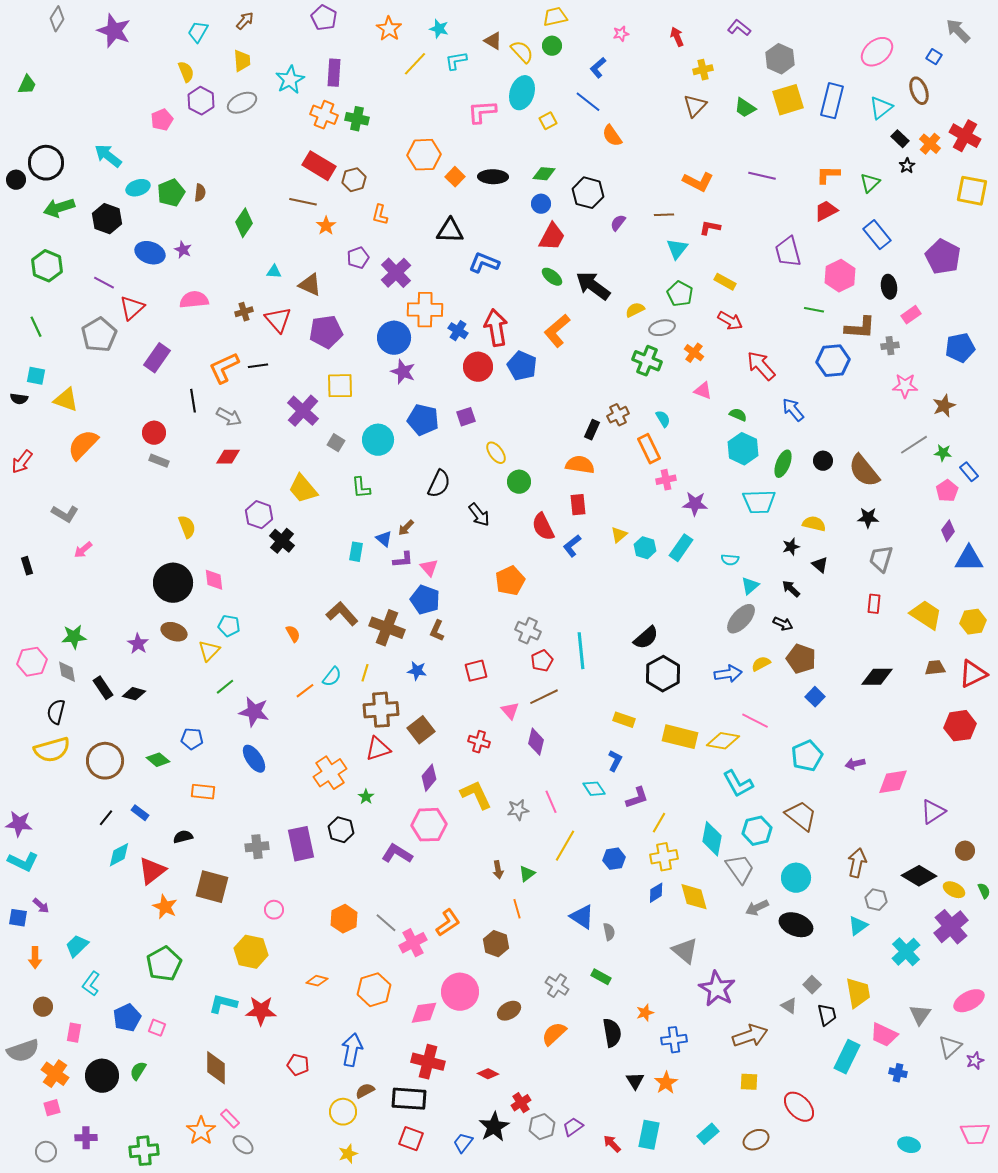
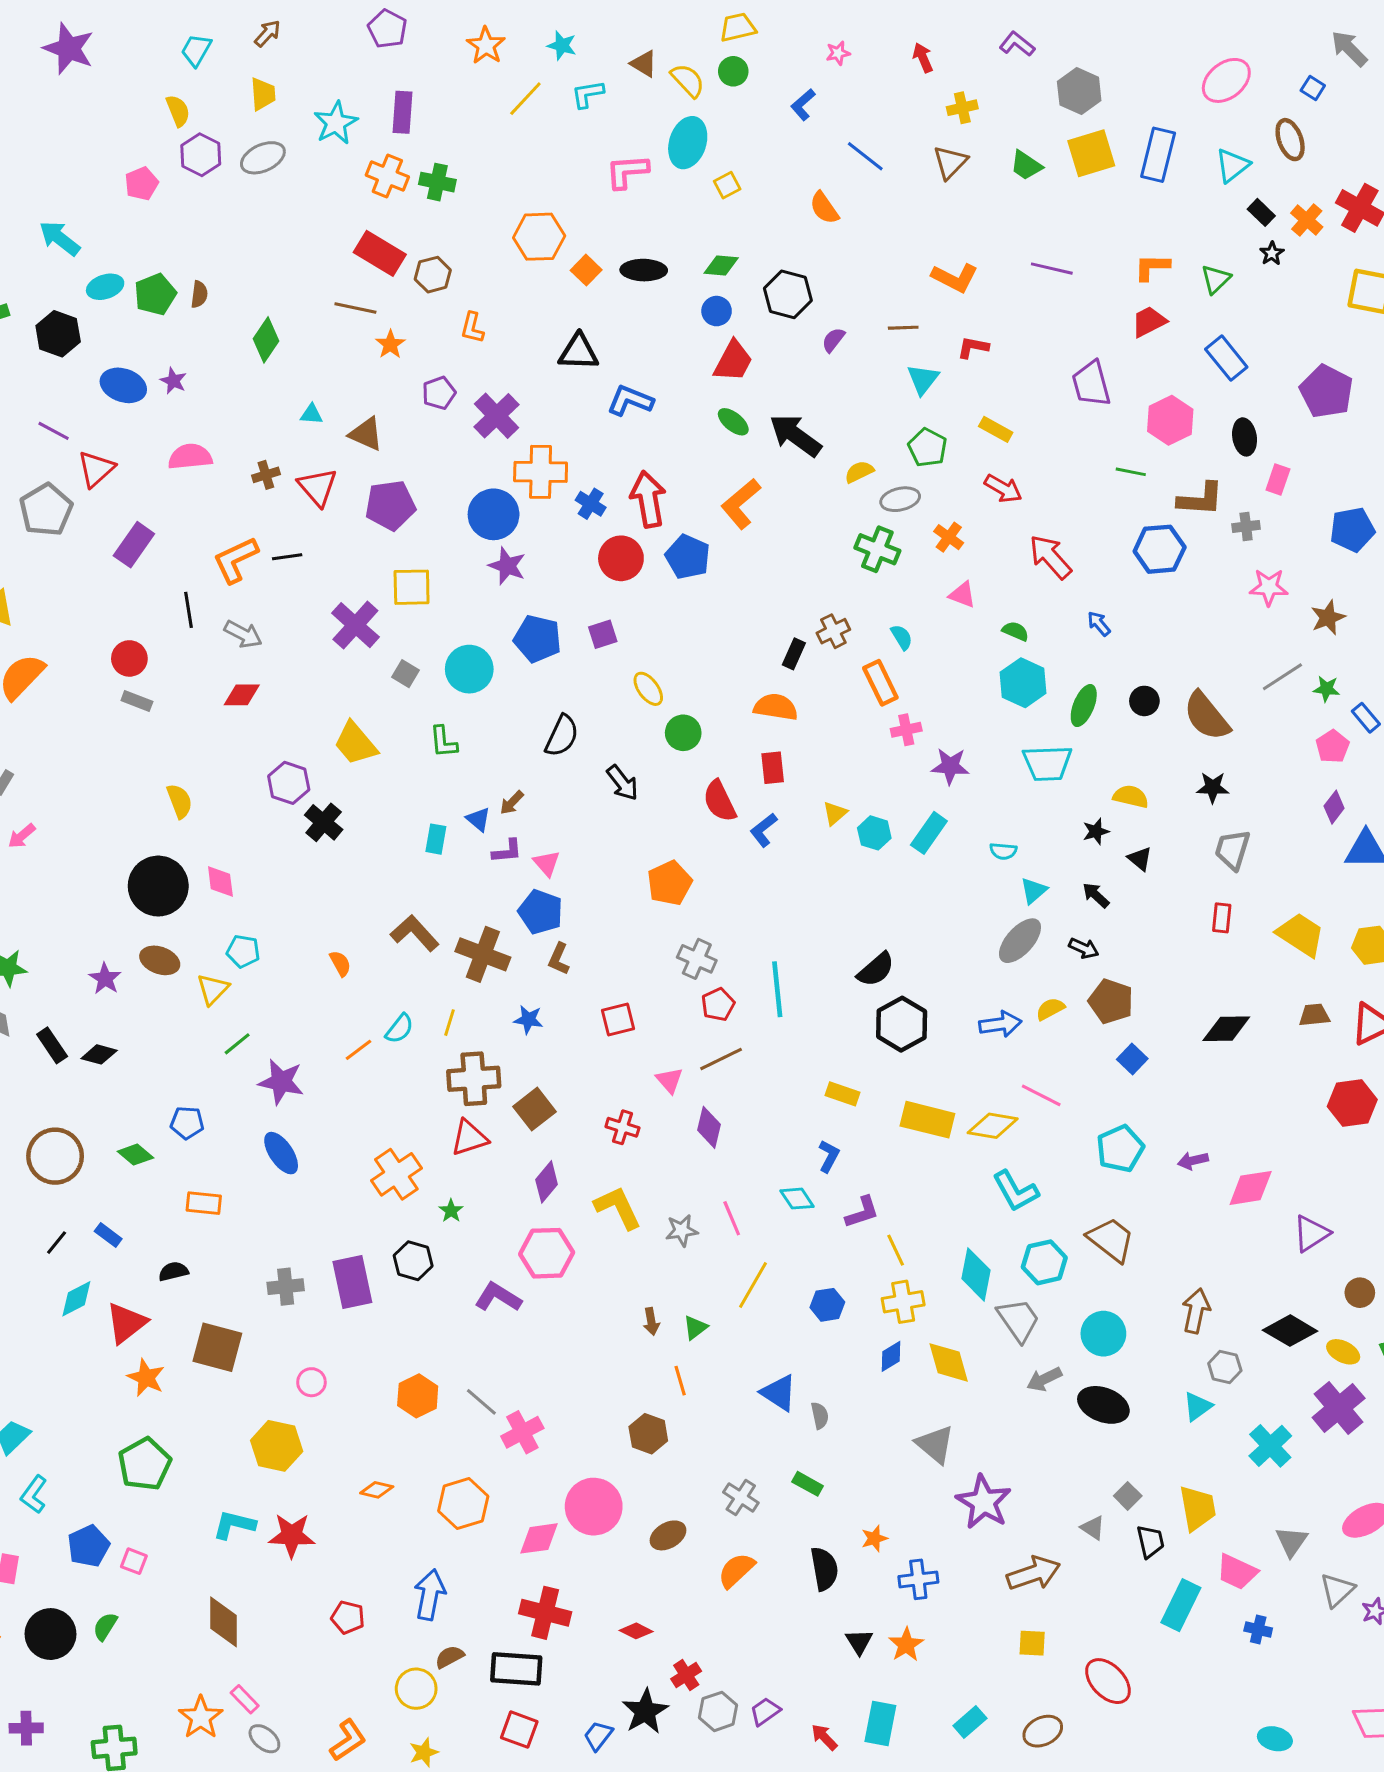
blue line: (588, 102) -> (865, 156), moved
pink rectangle: (911, 315) -> (1278, 479), turned -36
blue arrow: (793, 410) -> (1099, 624), size x0.7
yellow line: (659, 823) -> (896, 1250), turned -55
orange L-shape: (448, 923) -> (348, 1740), moved

